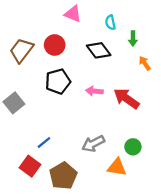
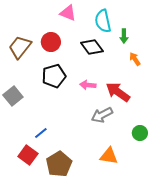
cyan semicircle: (110, 22) -> (103, 21), size x1.6
gray arrow: (93, 144) -> (102, 115), moved
green circle: (133, 147) -> (140, 133), moved

